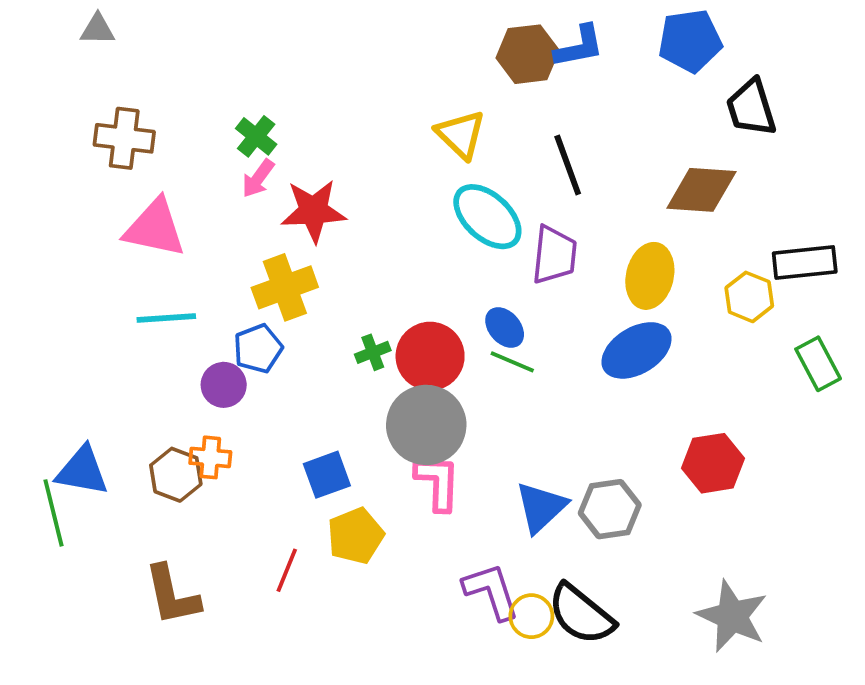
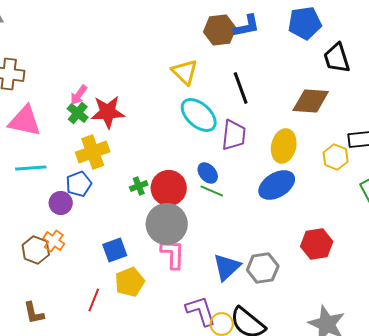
green cross: (256, 136) -> (78, 113), moved
orange cross: (210, 457) -> (54, 241), turned 30
brown L-shape: (172, 595) -> (34, 313), size x0.7

